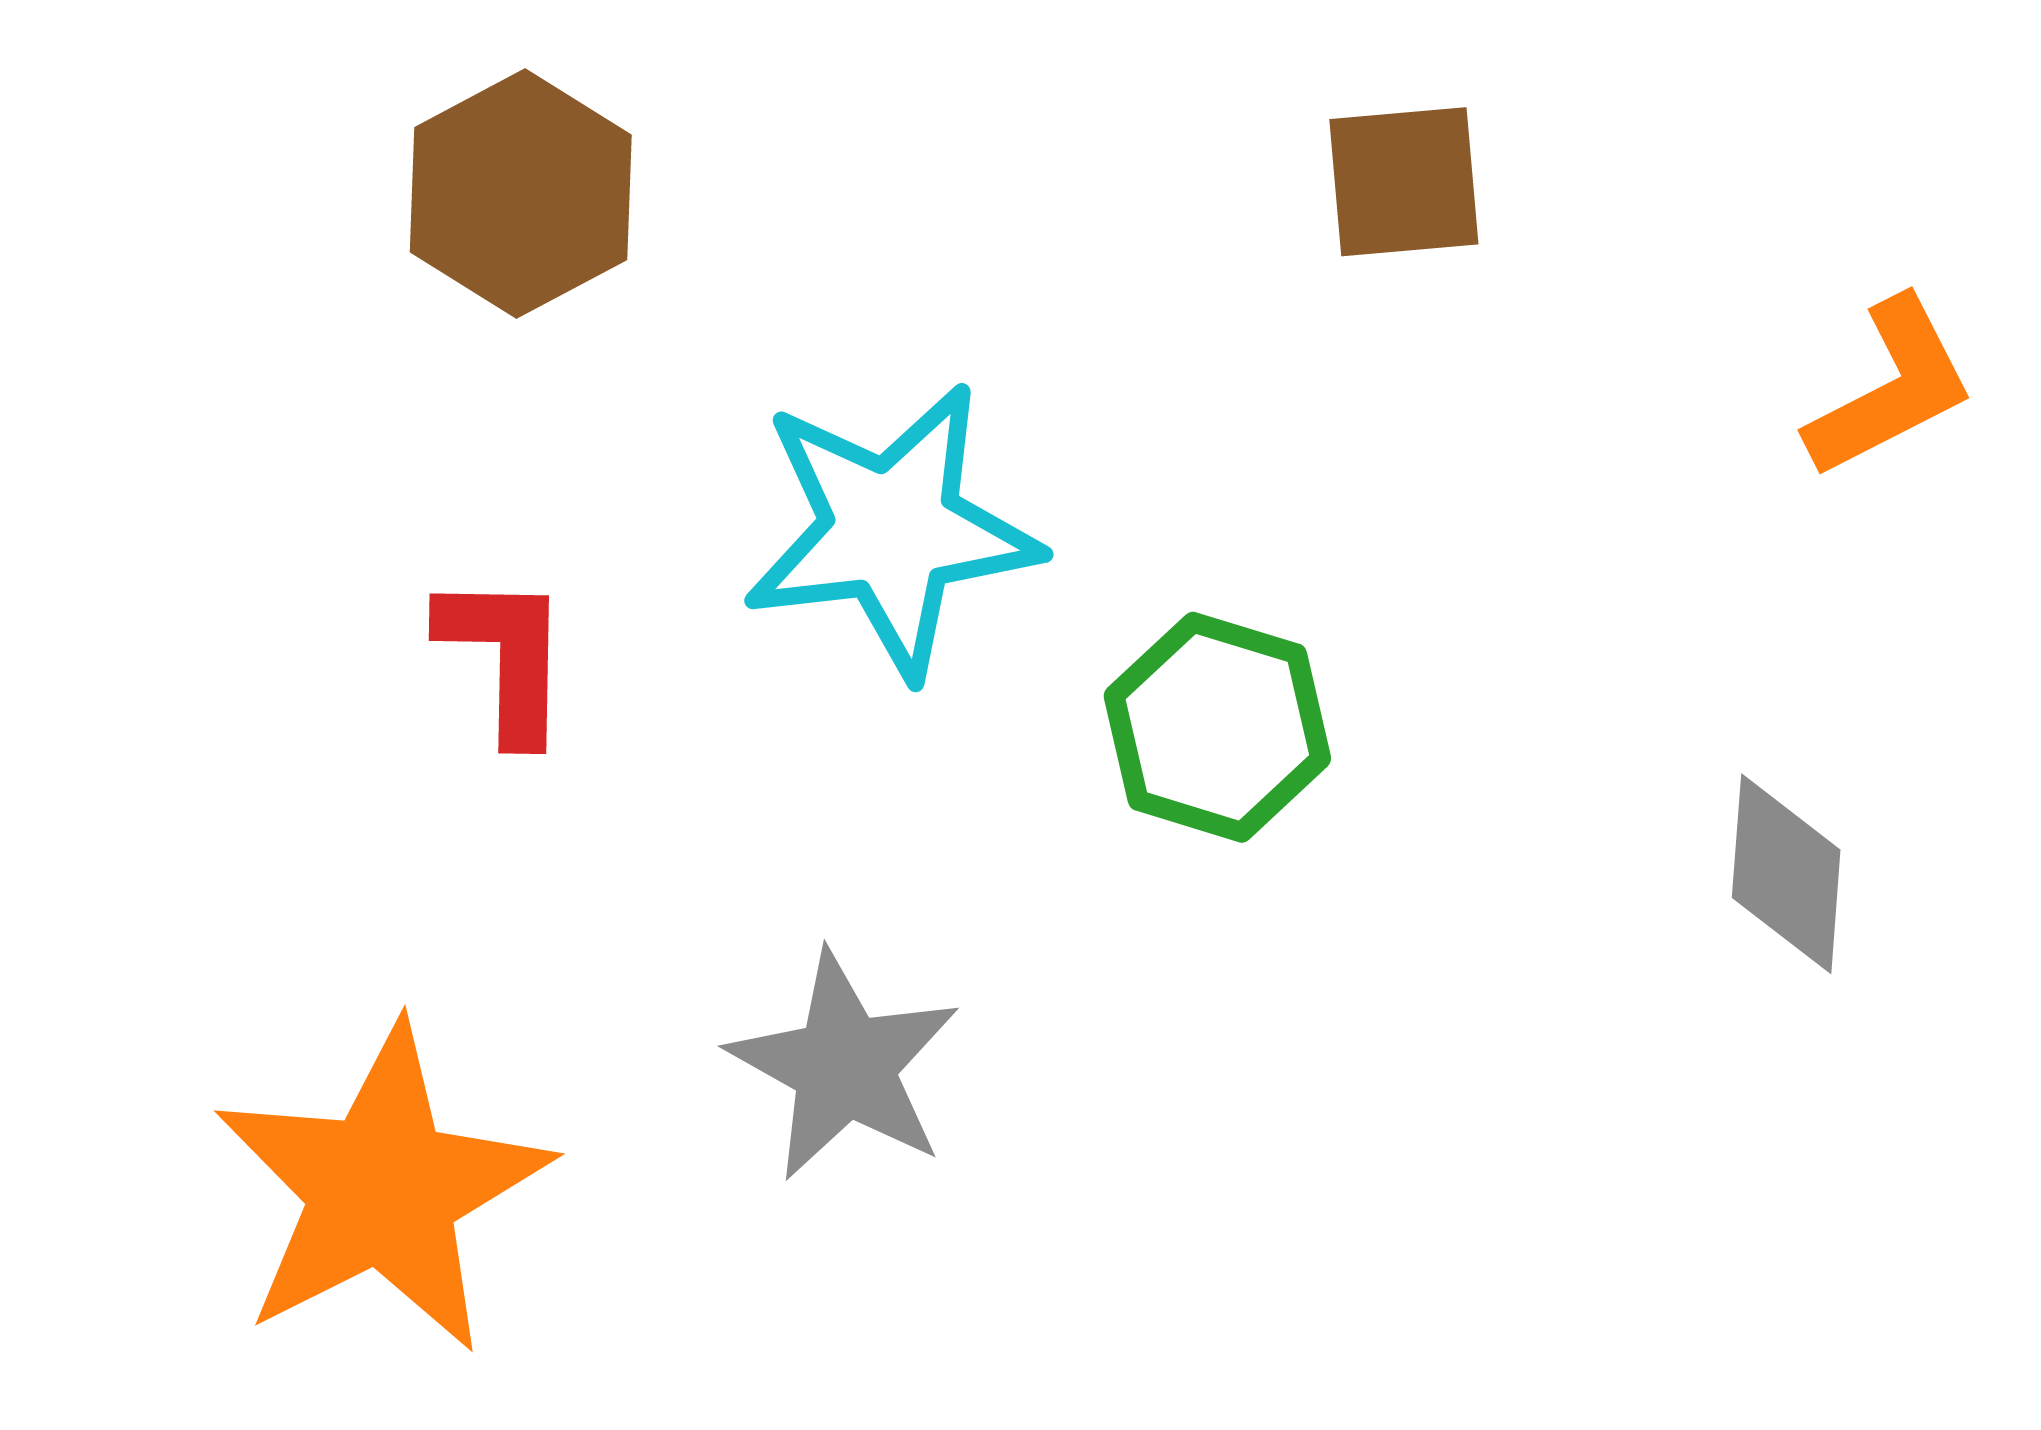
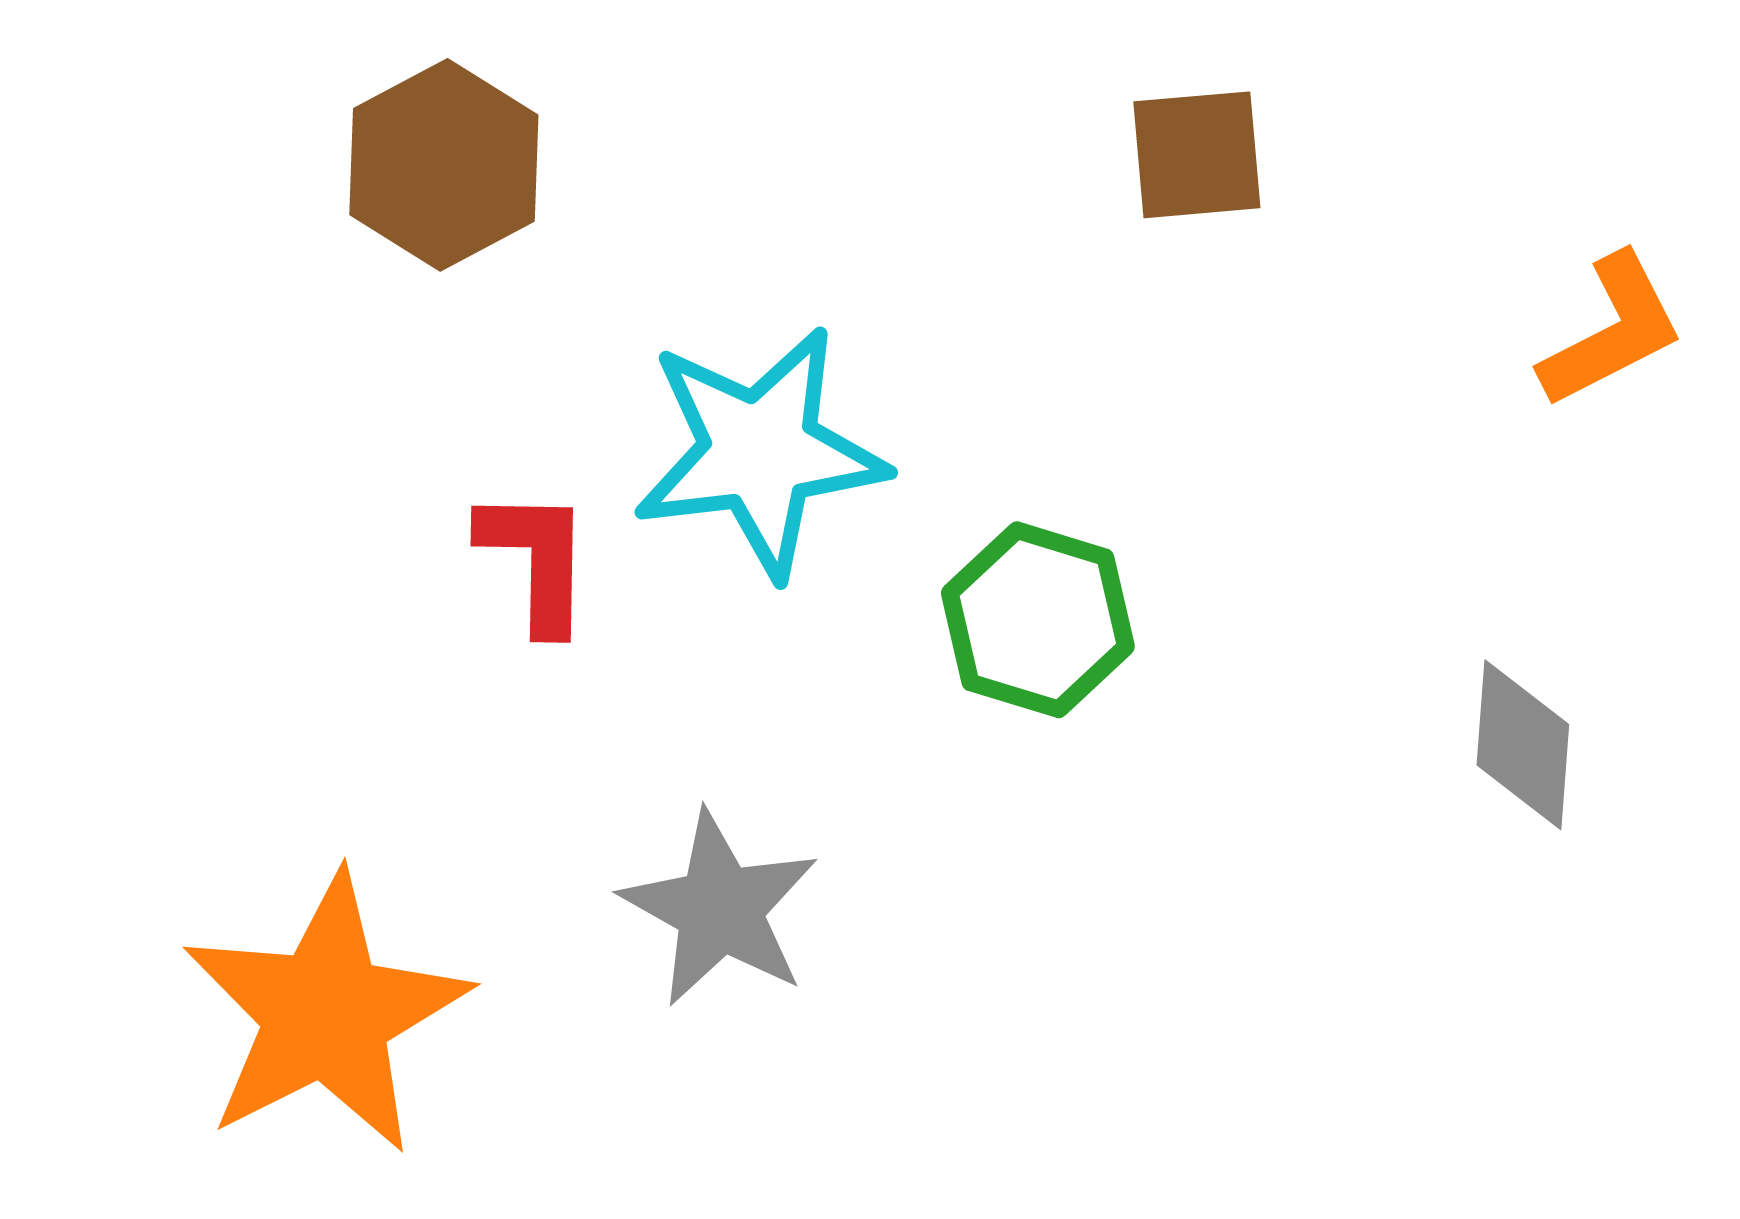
red L-shape: (505, 657) -> (536, 560), moved

